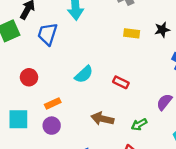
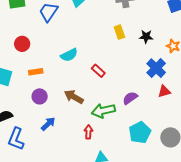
yellow rectangle: (132, 33) -> (119, 32), turned 48
green arrow: (139, 124) -> (103, 111), size x1.6
purple circle: (52, 126) -> (40, 96), moved

